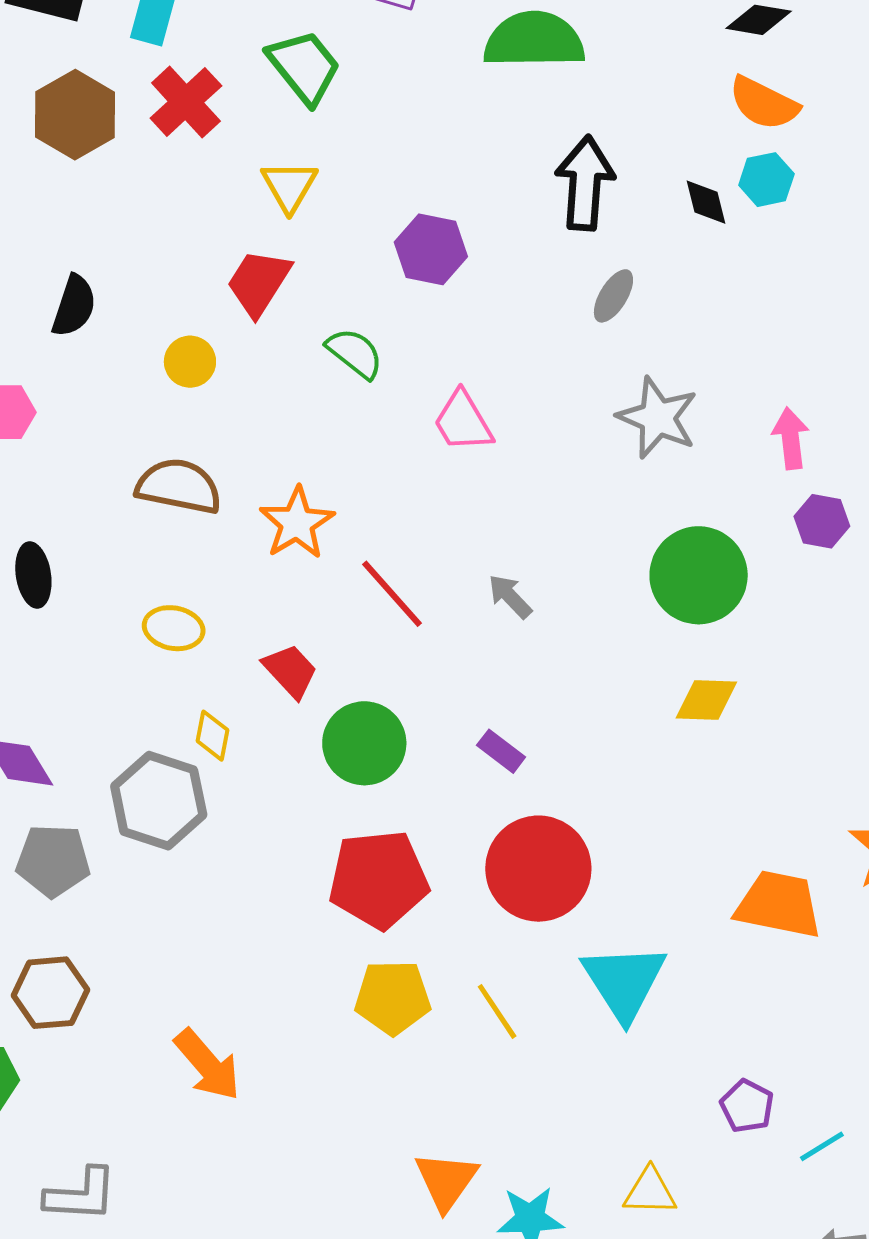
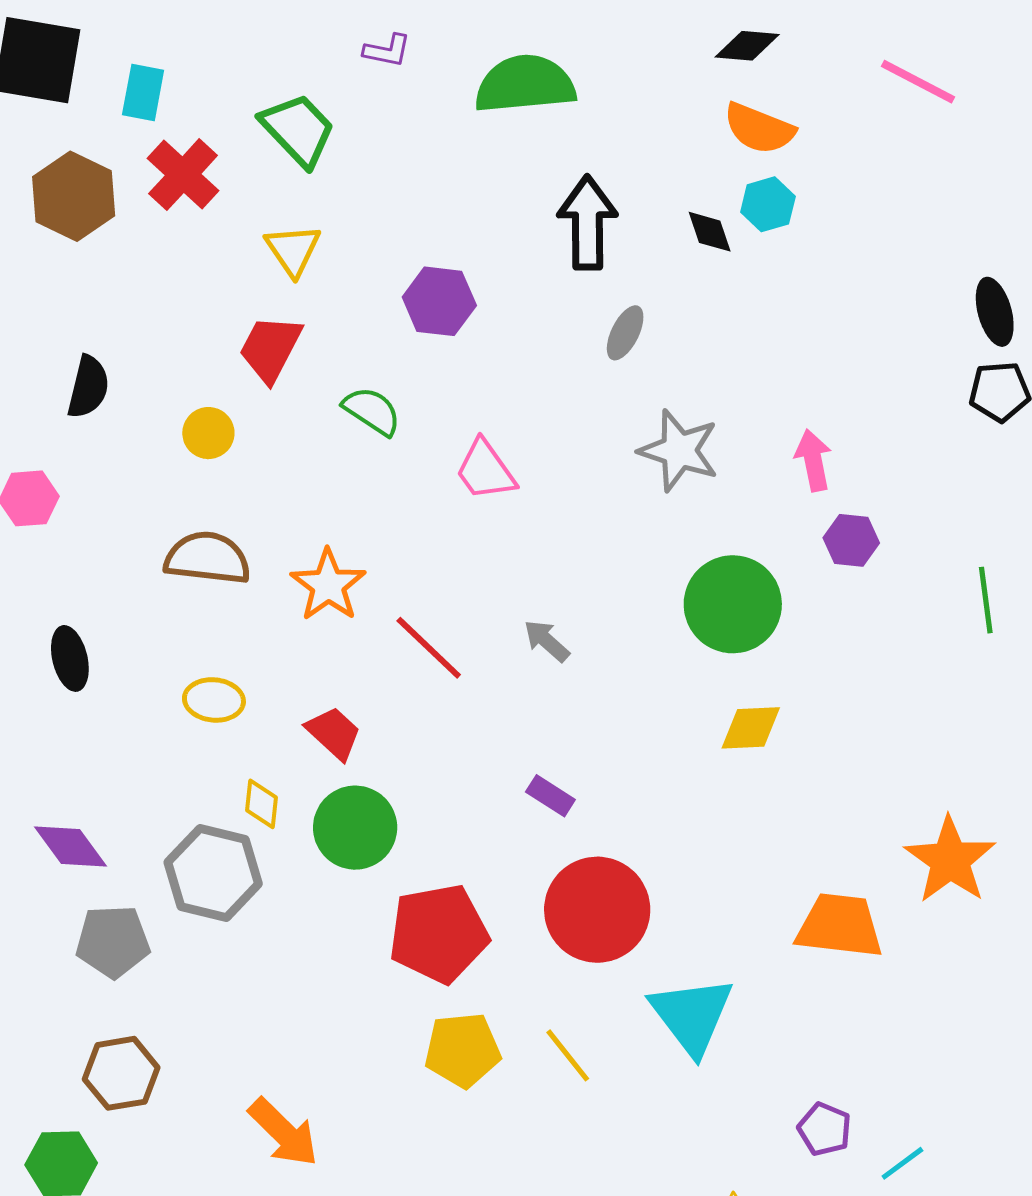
green circle: (364, 743) -> (355, 828), moved

